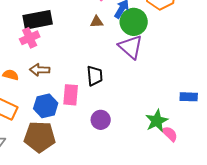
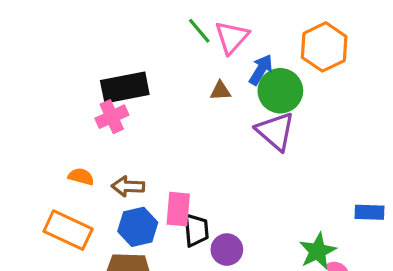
brown arrow: (40, 70) -> (128, 186), moved
black trapezoid: (95, 76) -> (196, 230), moved

